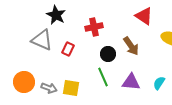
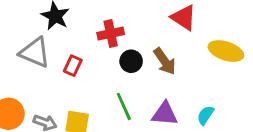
black circle: (108, 54) -> (131, 61), moved

